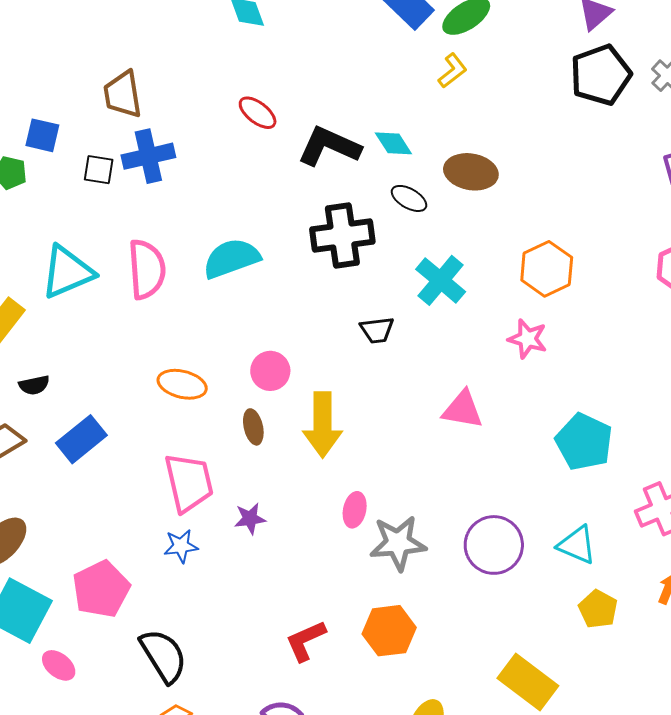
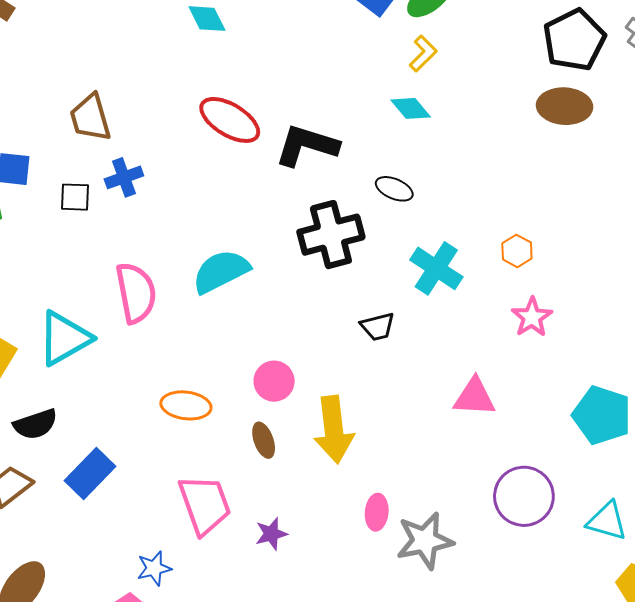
red ellipse: (258, 113) -> (230, 120), size x1.5
cyan diamond: (393, 143) -> (411, 108), moved
blue cross: (148, 156) -> (124, 177), size x0.7
brown ellipse: (471, 172) -> (565, 106), moved
orange hexagon: (547, 269) -> (517, 251), moved, size x0.6
cyan triangle: (67, 272) -> (64, 338), moved
pink star: (528, 339) -> (532, 317), turned 30
black semicircle: (34, 385) -> (36, 424), size x1.4
purple circle: (494, 545) -> (524, 496), moved
blue star: (181, 546) -> (154, 568), moved

